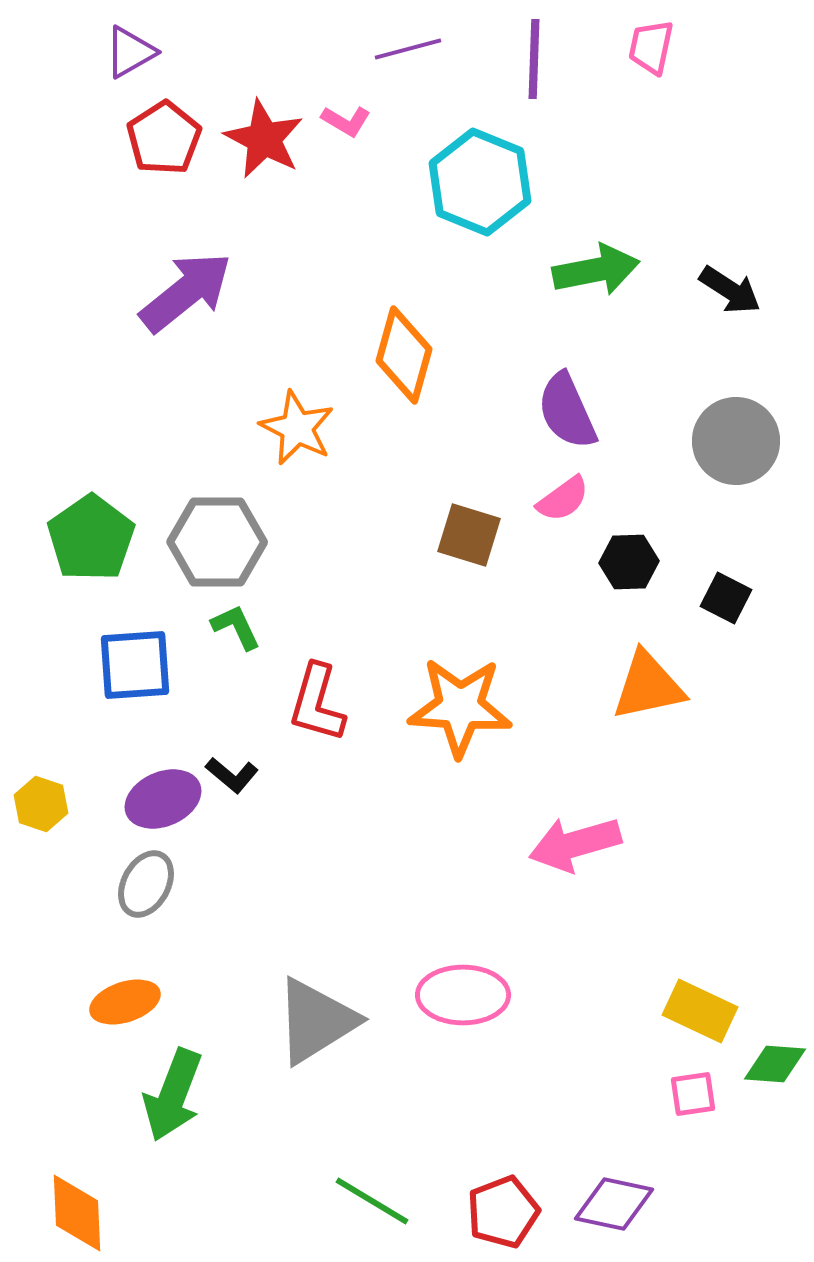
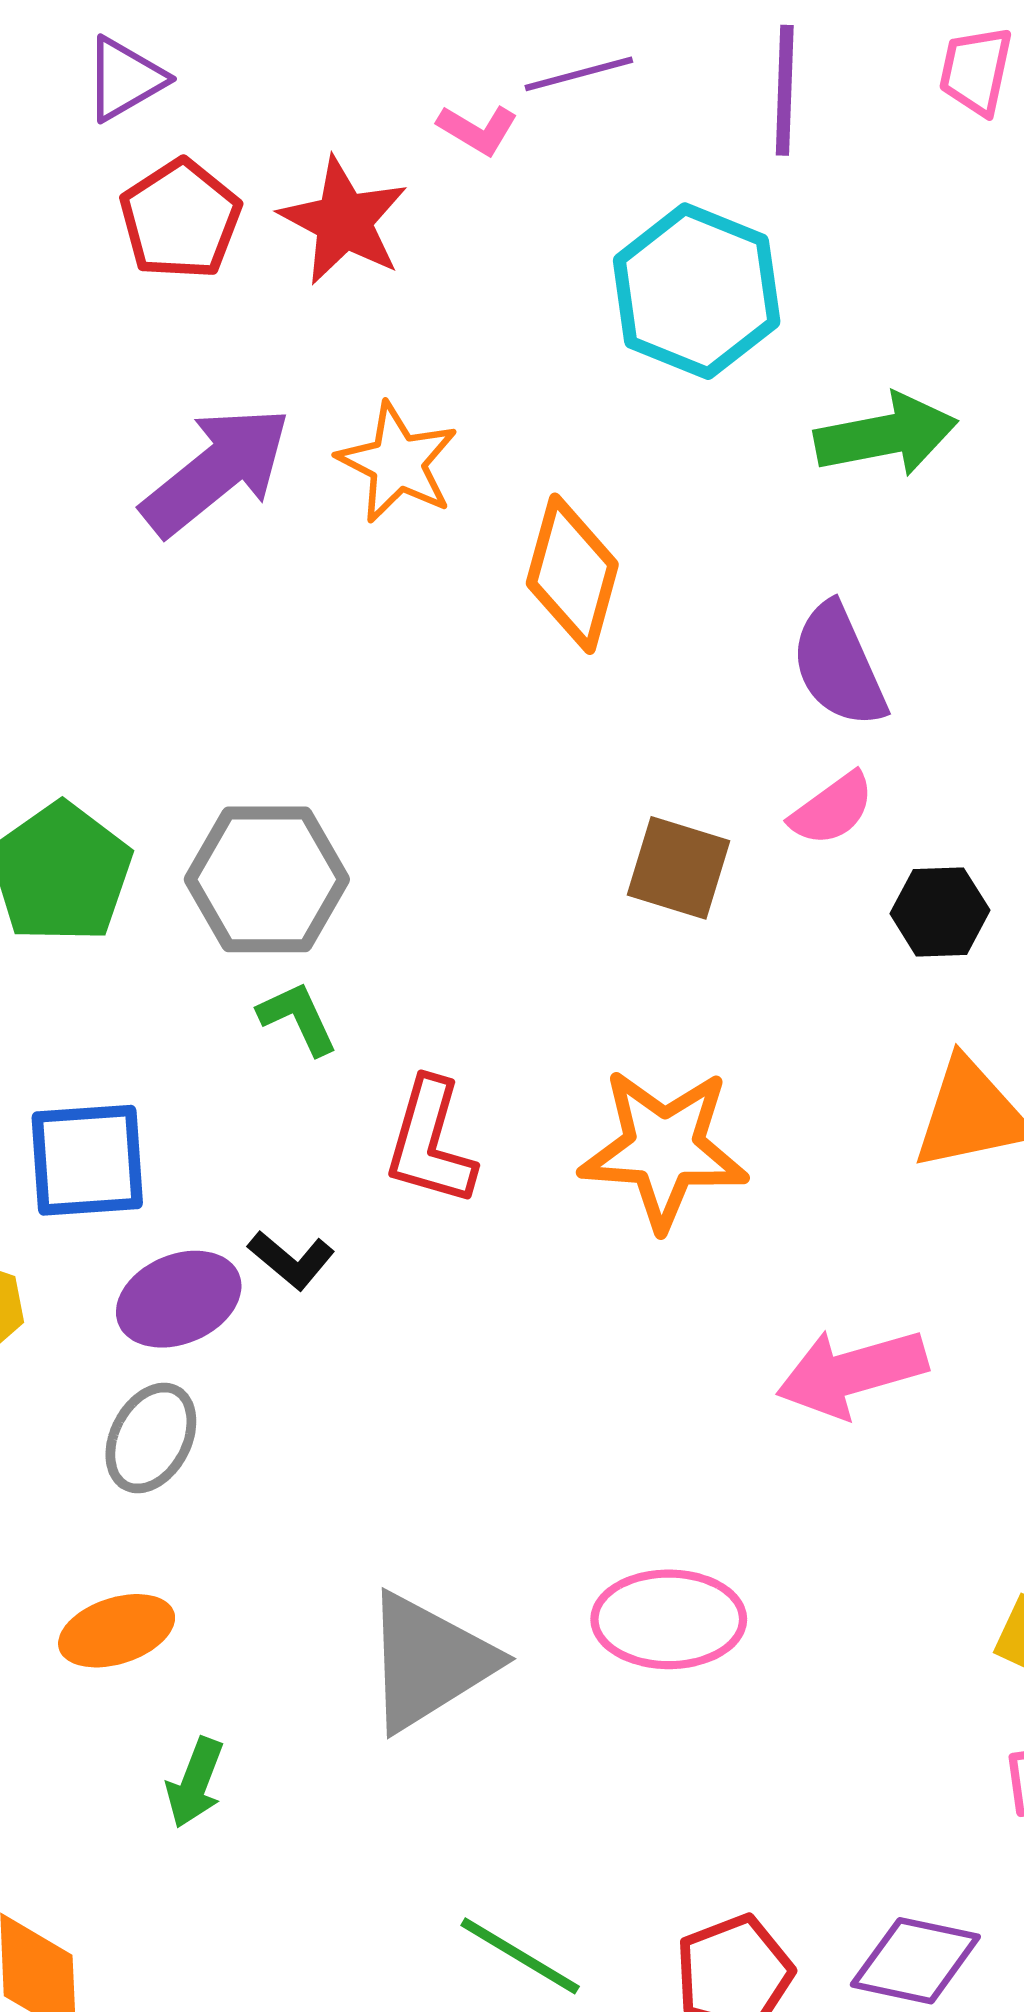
pink L-shape: (346, 121) -> (478, 129), moved
orange star: (297, 428) -> (398, 463), moved
blue square: (135, 665) -> (87, 1160), moved
green arrow: (173, 1095) -> (195, 1783), size x0.6

